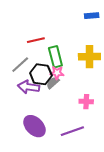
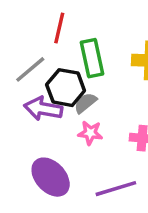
red line: (36, 40) -> (59, 28), turned -66
pink star: (57, 73) -> (90, 133), moved

